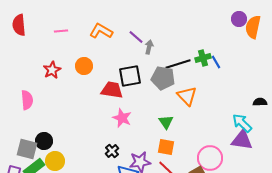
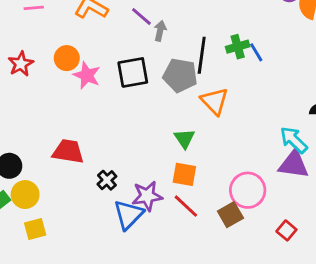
black line: (178, 64) -> (202, 55), turned -65
red trapezoid: (112, 90) -> (68, 151), moved
pink star: (122, 118) -> (87, 75), moved

